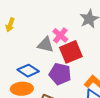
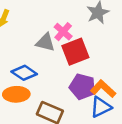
purple pentagon: (60, 74) -> (82, 87), moved

